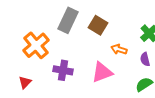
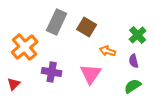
pink triangle: (102, 72) -> (91, 74), turned -35

